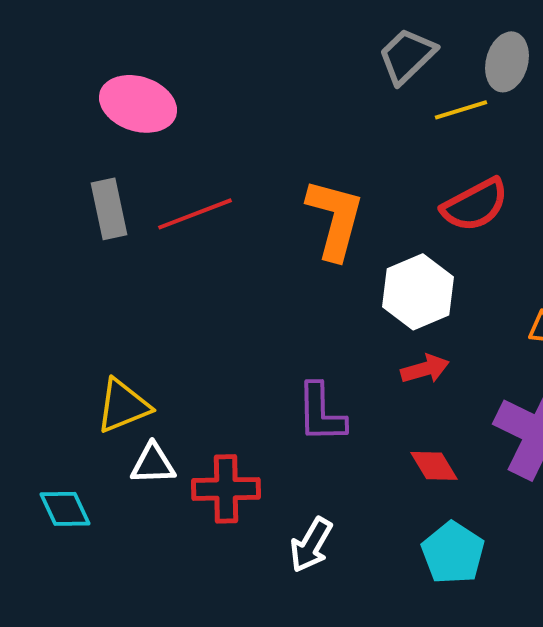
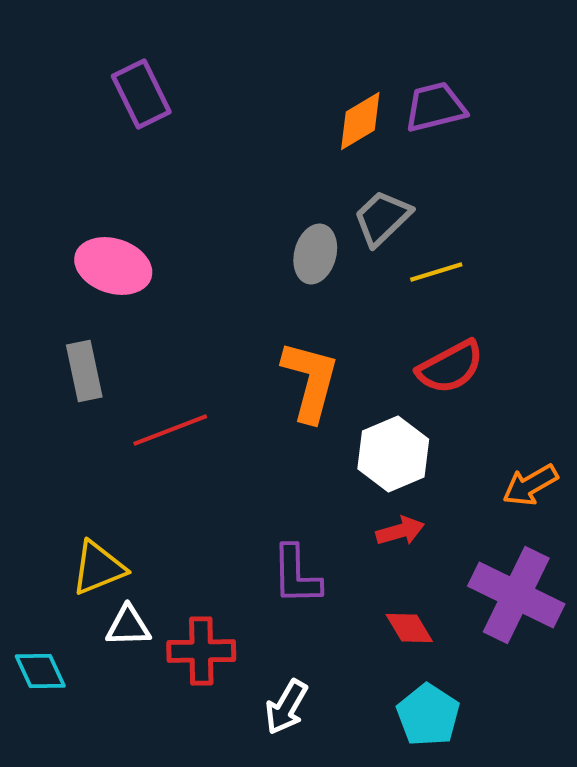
gray ellipse: (507, 62) -> (315, 254), moved
red line: (195, 214) -> (170, 430), moved

